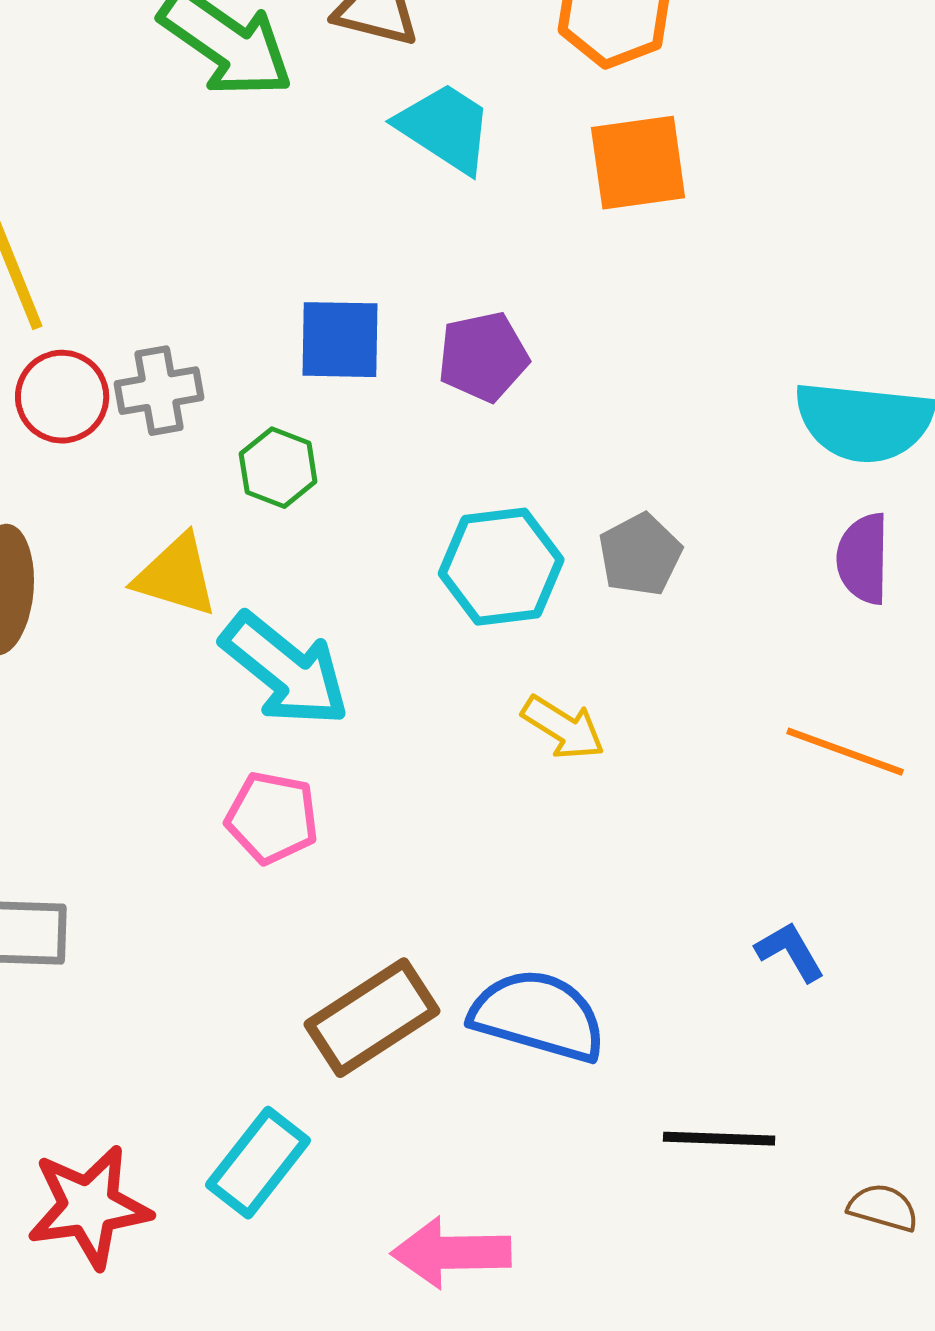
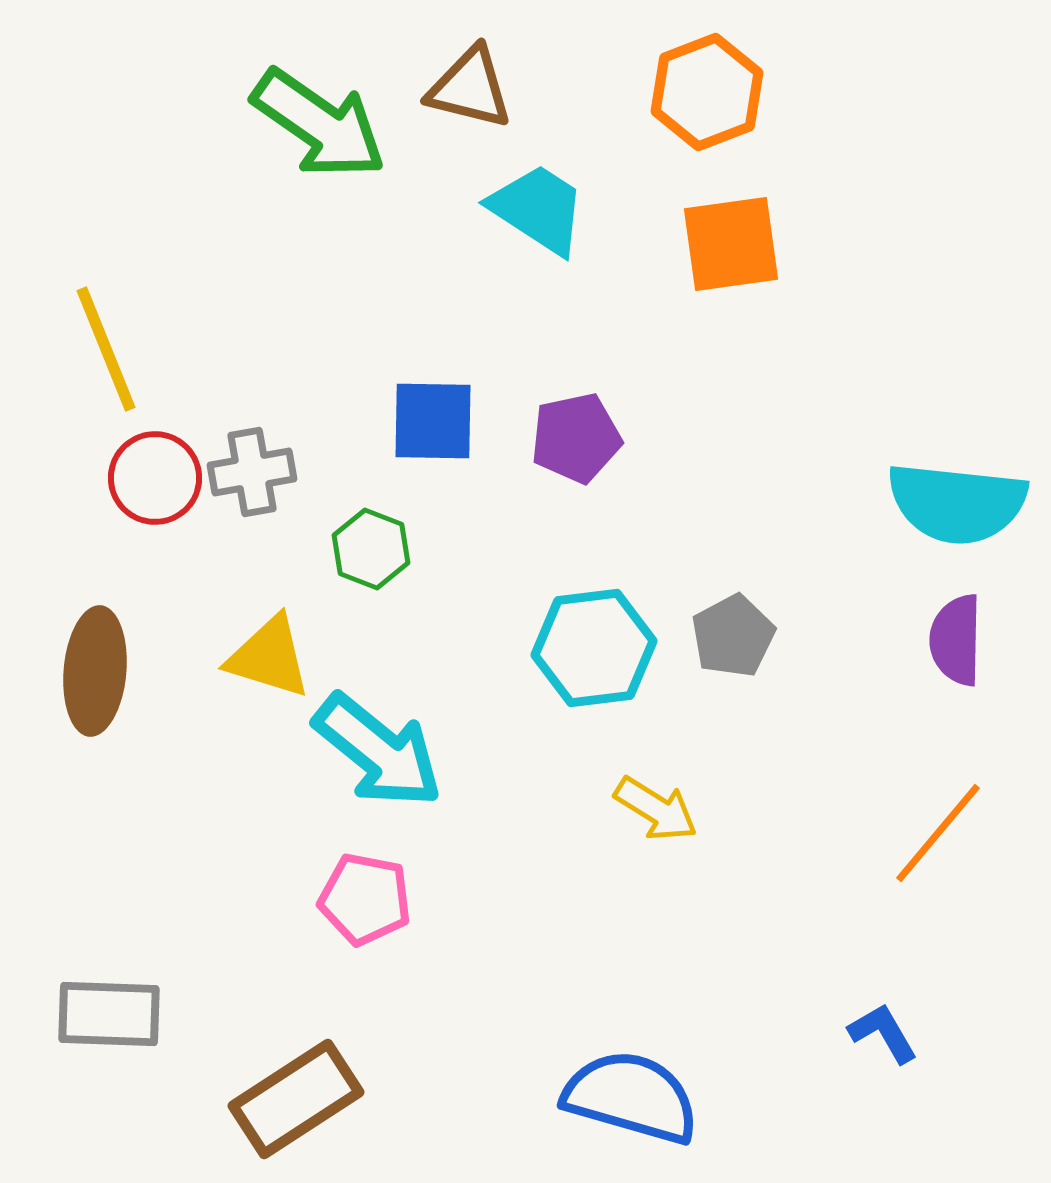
orange line: (845, 752) -> (938, 833), turned -70
brown rectangle: (372, 1018) -> (296, 1099), moved

